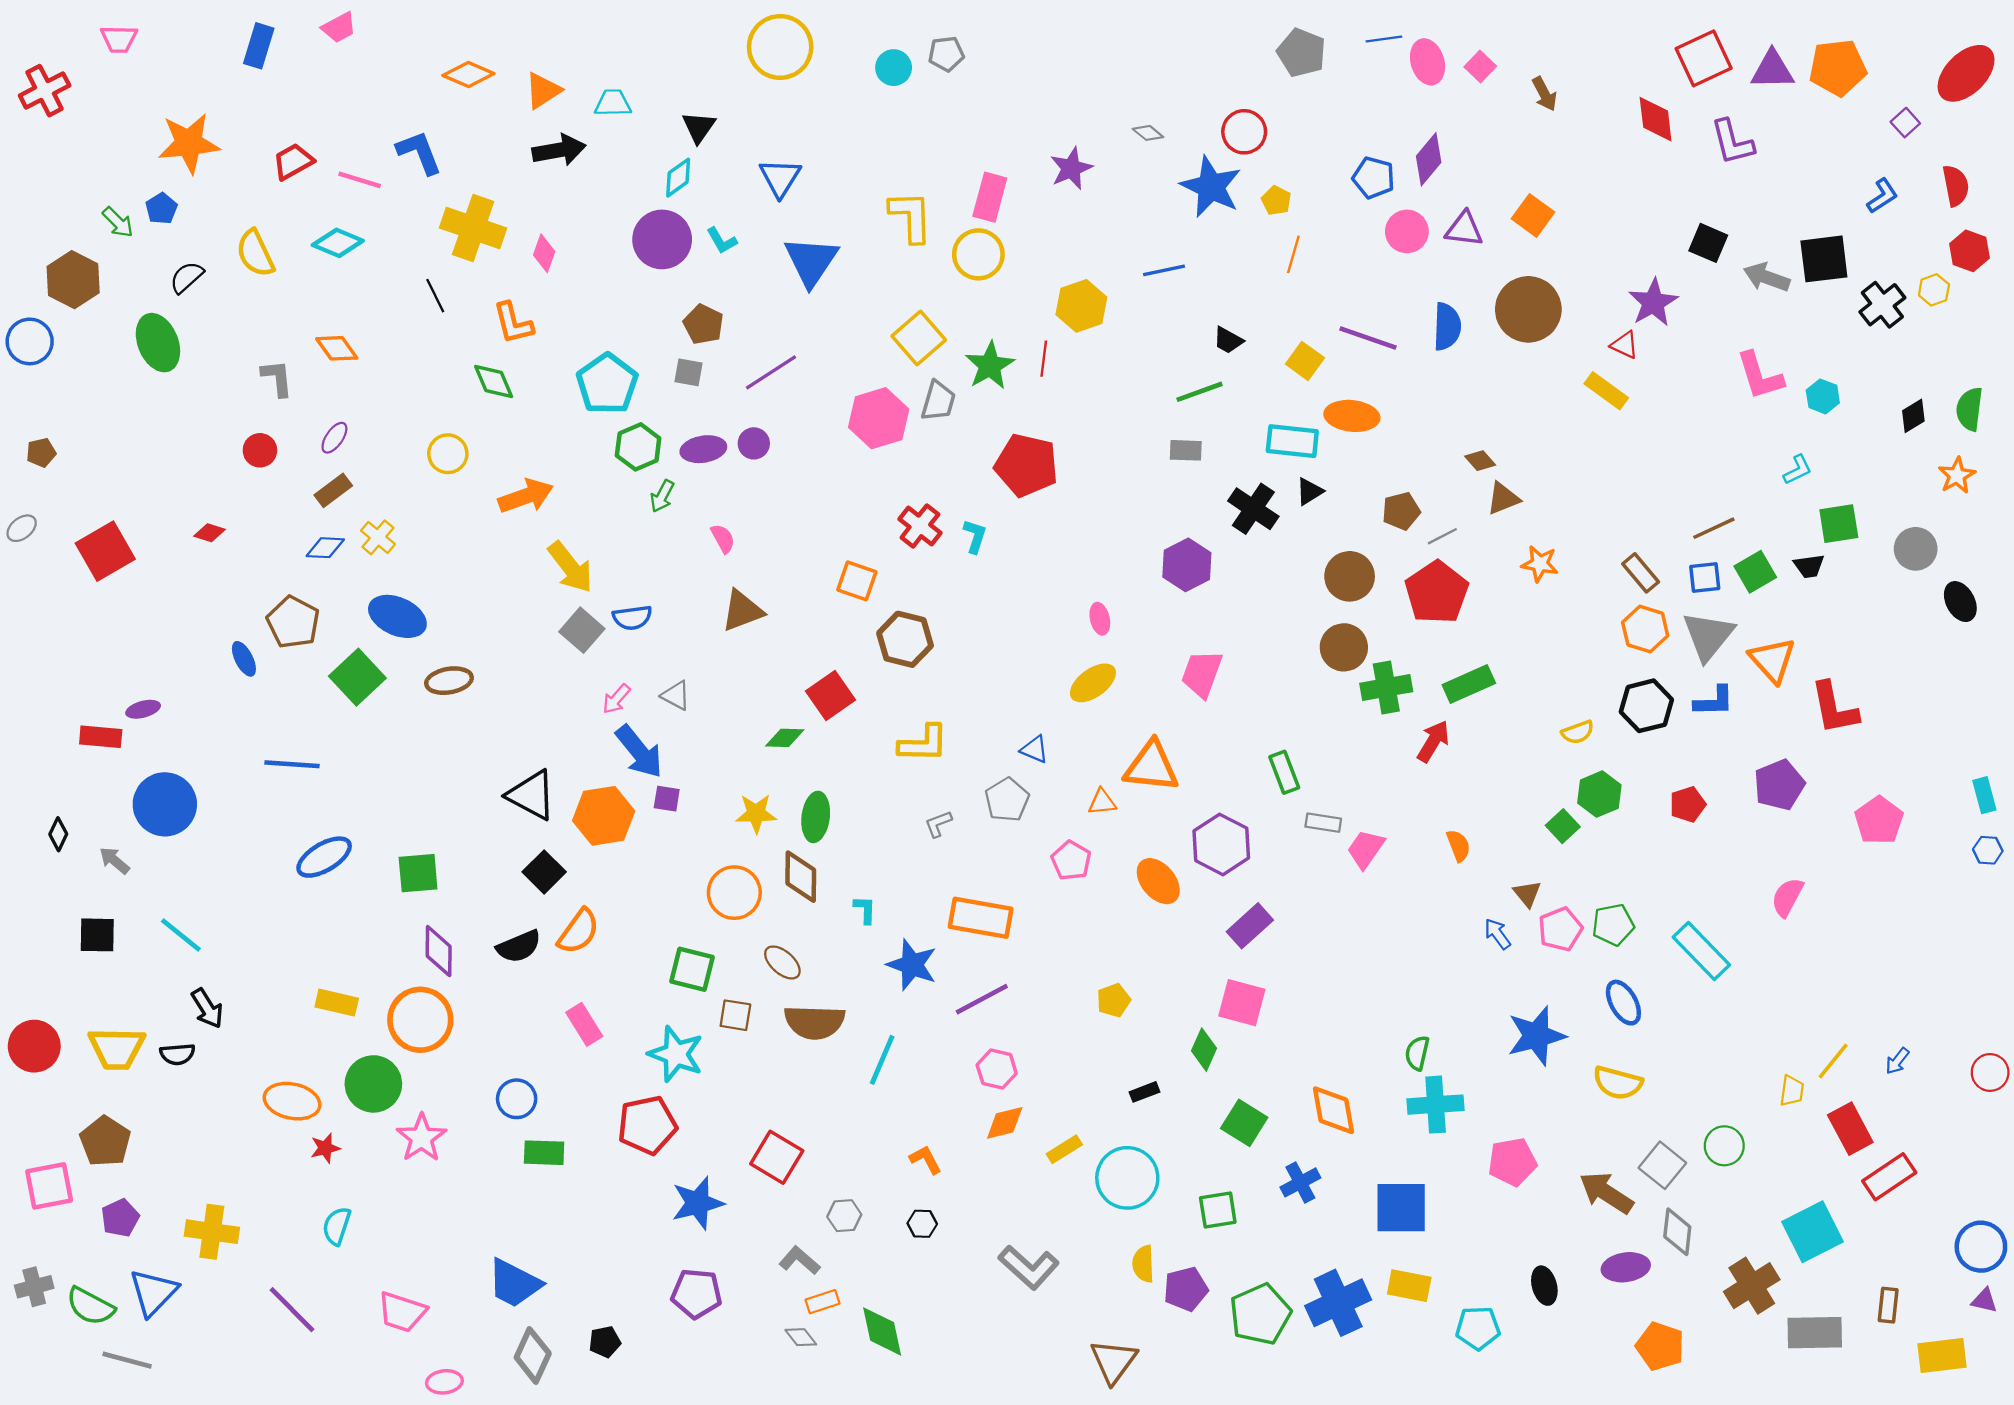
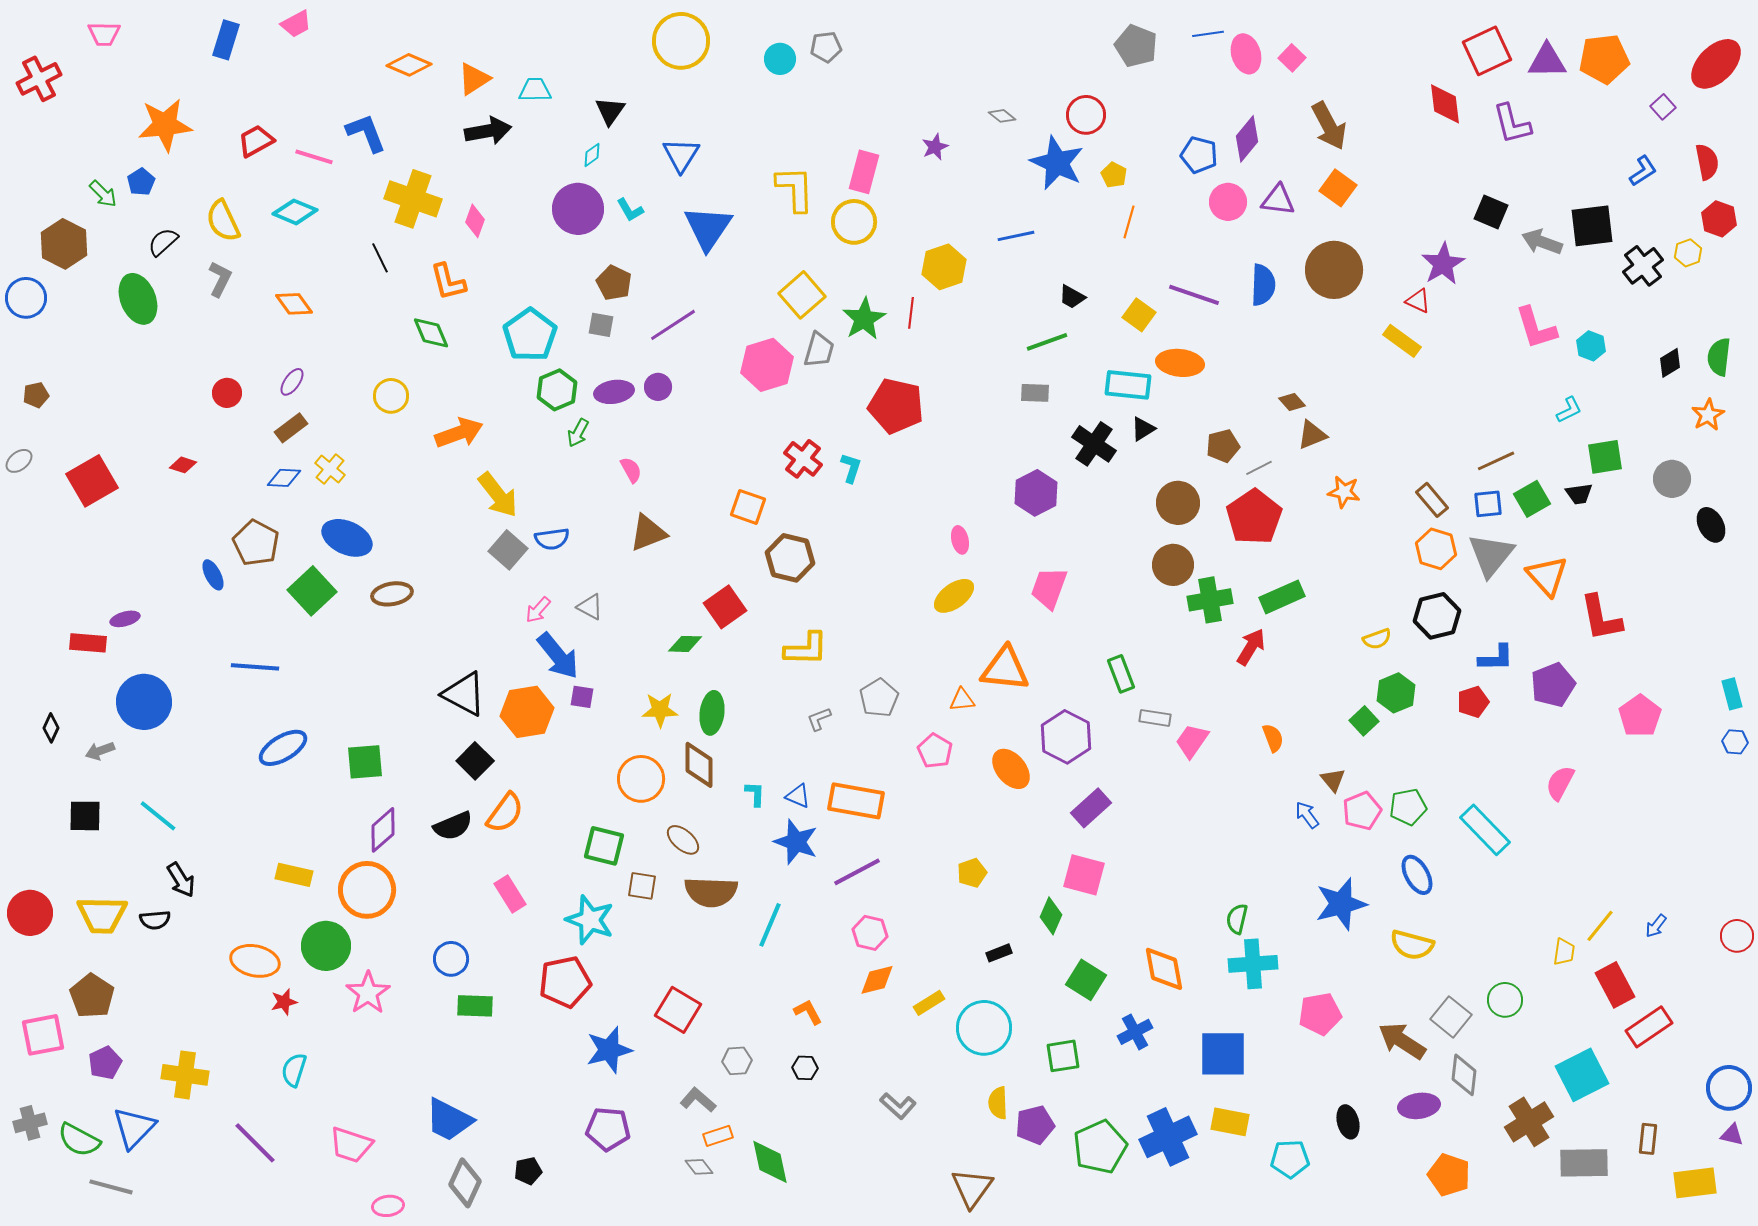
brown arrow: (1544, 94) -> (1329, 126), moved, size x1.6
purple star: (1071, 168) -> (935, 147), size x0.7
cyan diamond: (678, 178) -> (592, 155), size x0.7
gray L-shape: (277, 378) -> (220, 279), moved, turned 33
blue L-shape: (1714, 701) -> (1496, 658), moved
blue triangle: (1034, 749) -> (798, 796), moved
gray arrow: (114, 860) -> (100, 751), turned -60
purple diamond: (439, 951) -> (383, 830), turned 48
gray L-shape: (1029, 1267) -> (898, 1106), size x0.7

